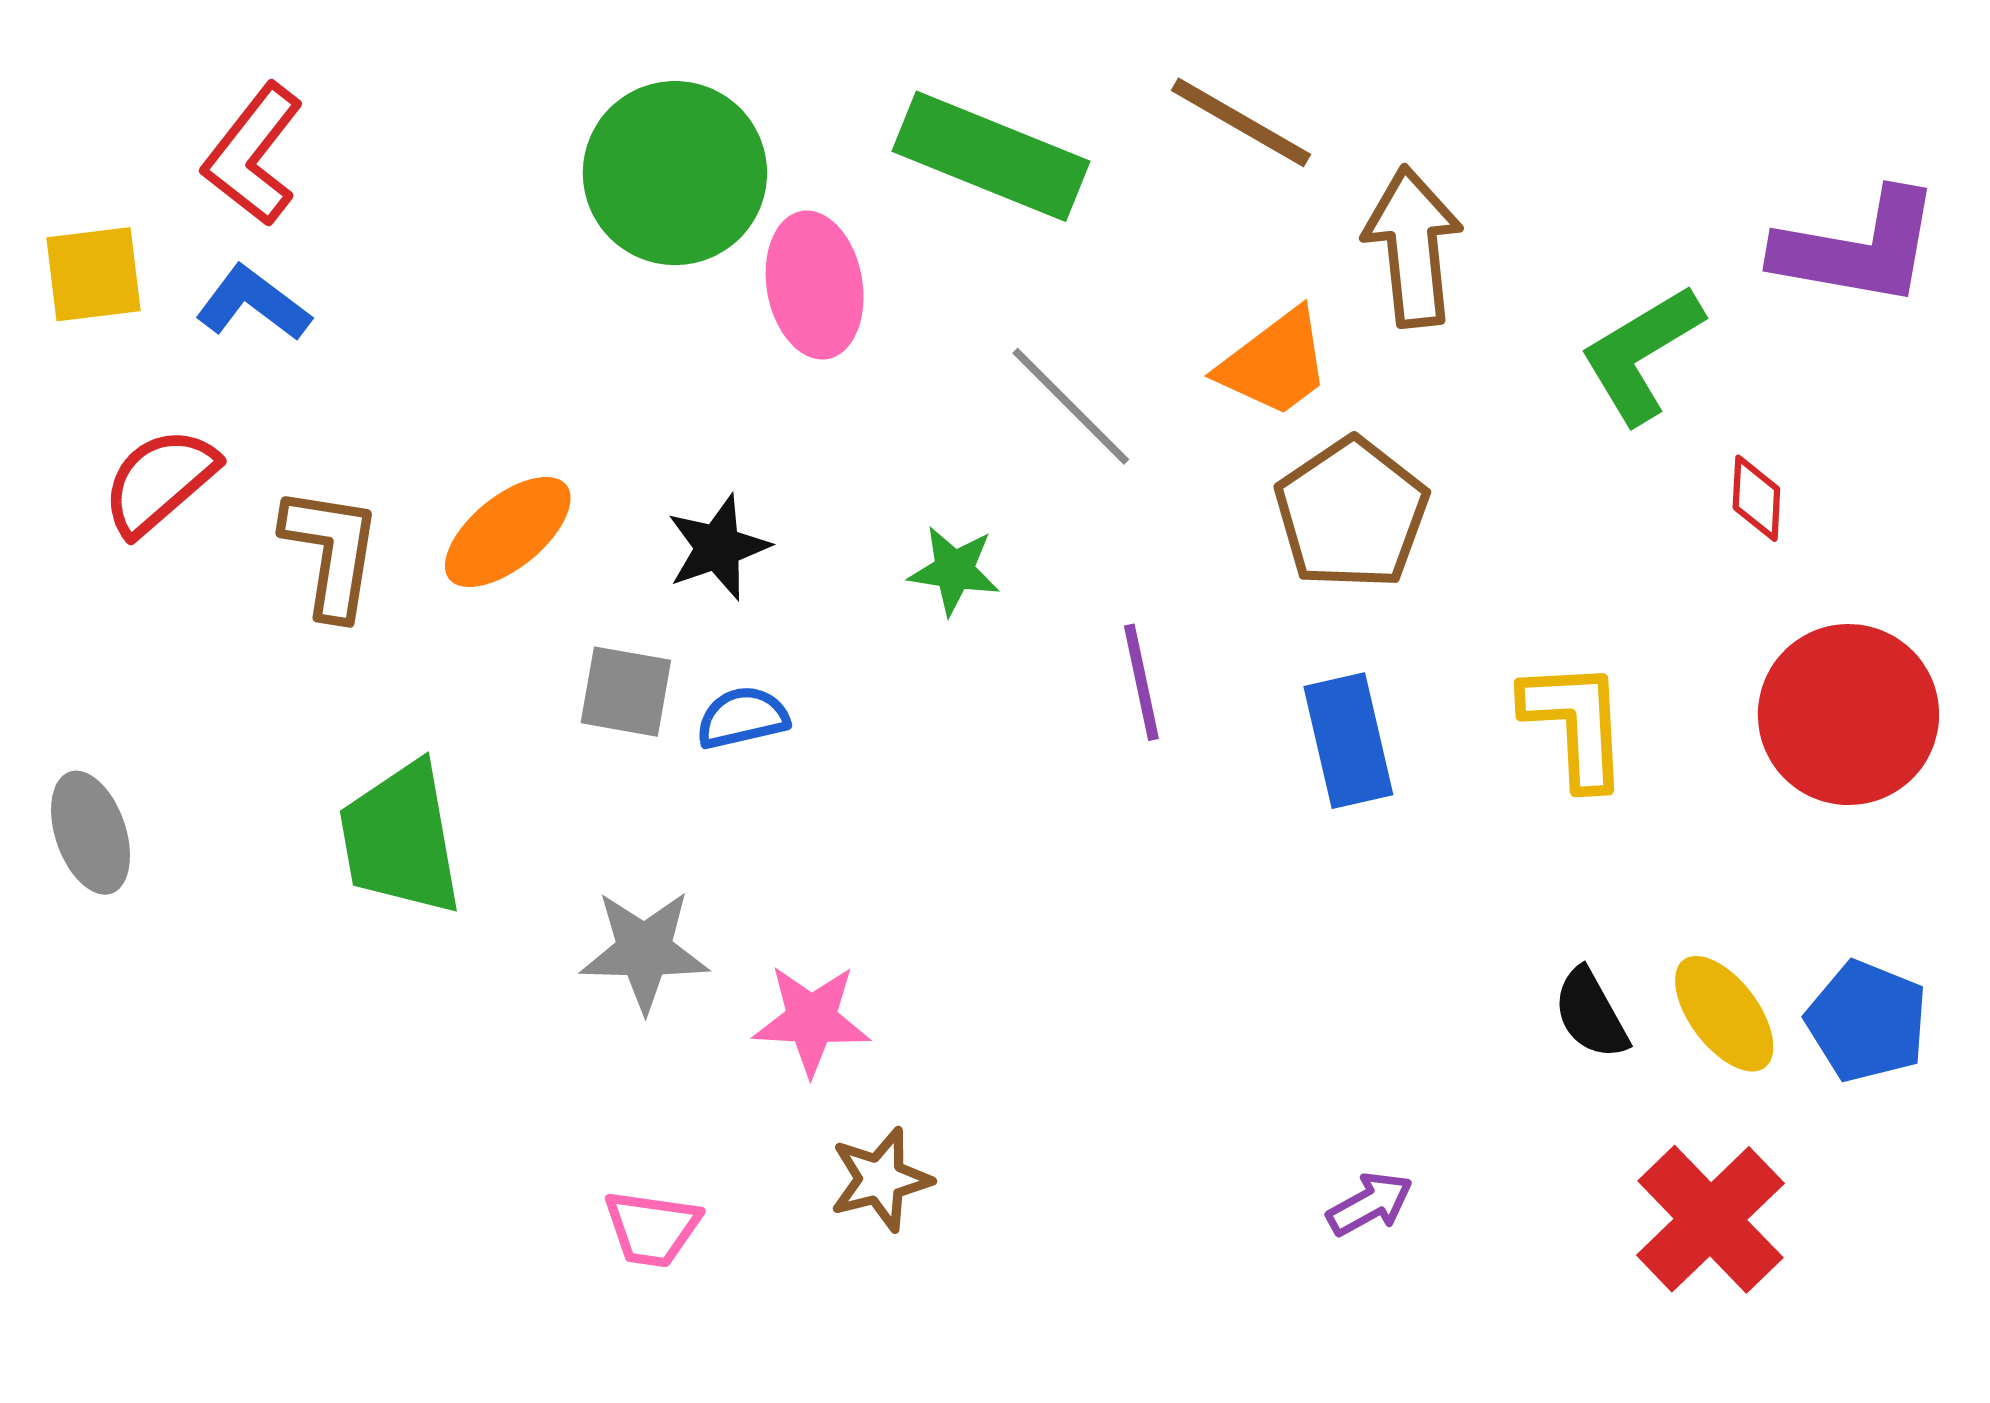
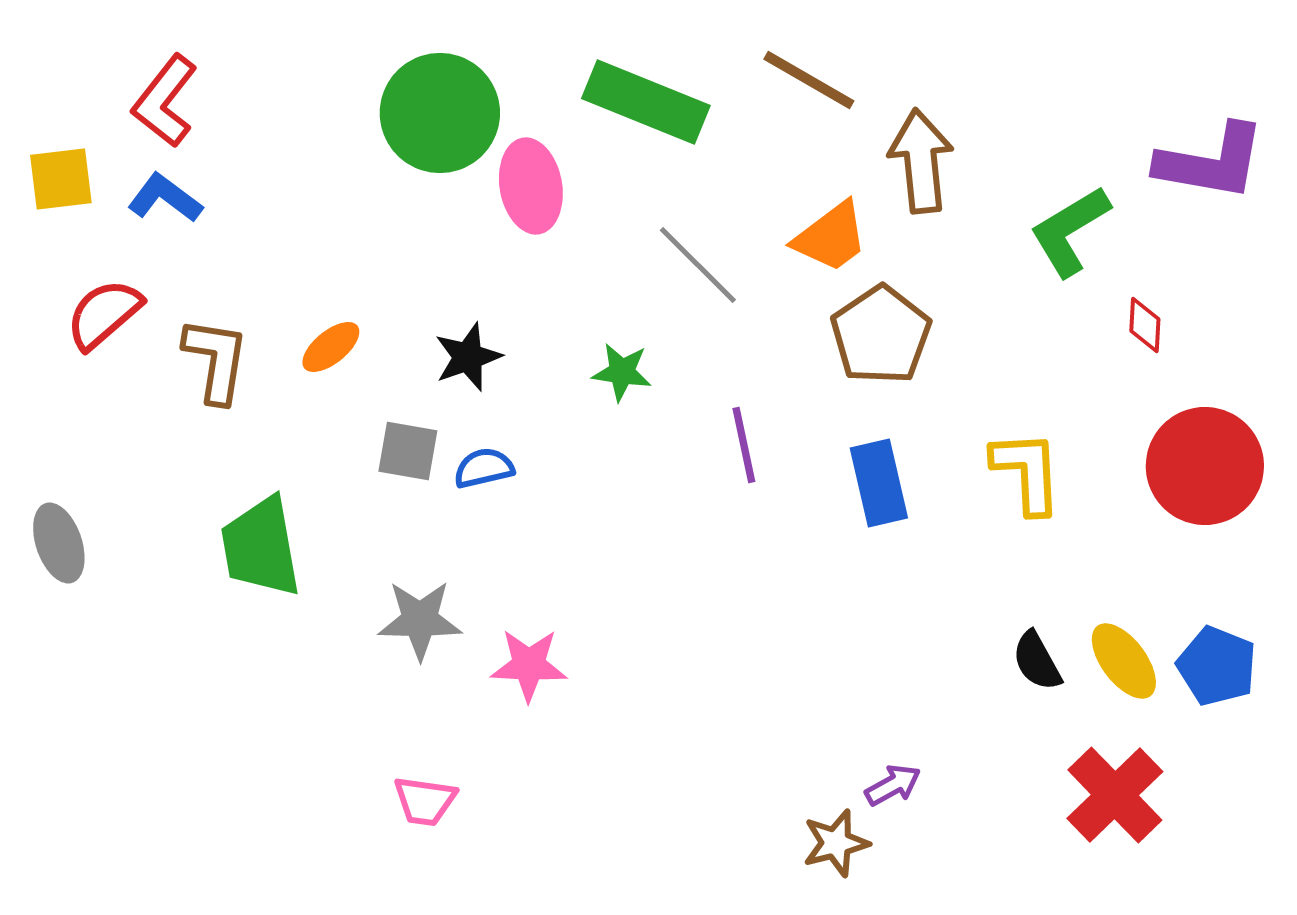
orange ellipse: (508, 532) -> (331, 347), size x0.7
brown star: (881, 1179) -> (836, 843), moved

